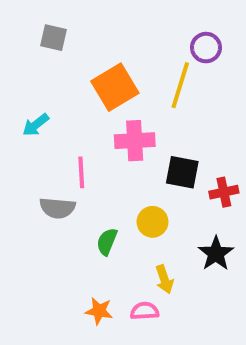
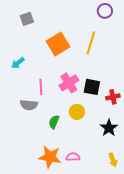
gray square: (53, 38) -> (27, 19), turned -32
purple circle: (206, 48) -> (105, 11), moved
pink cross: (135, 141) -> (69, 83), moved, turned -30
yellow arrow: (164, 279) -> (113, 160), moved
orange star: (99, 311) -> (50, 157), size x1.6

